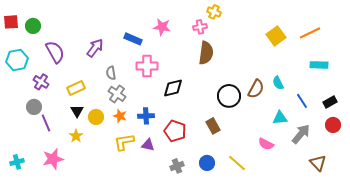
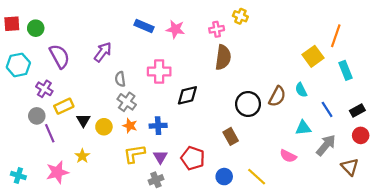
yellow cross: (214, 12) -> (240, 16), moved
orange line: (310, 33) -> (336, 36), turned -45
yellow square: (276, 36) -> (313, 56), moved
blue rectangle: (133, 39) -> (144, 26), moved
cyan rectangle: (319, 65) -> (345, 70), turned 66
yellow rectangle: (76, 88) -> (64, 106), moved
red pentagon: (175, 131) -> (193, 158), moved
yellow star: (76, 136) -> (82, 156), moved
purple triangle: (148, 145) -> (160, 157), turned 48
cyan cross: (17, 162) -> (18, 175), turned 32
brown triangle: (318, 163) -> (350, 167), moved
gray cross: (177, 166) -> (156, 180), moved

